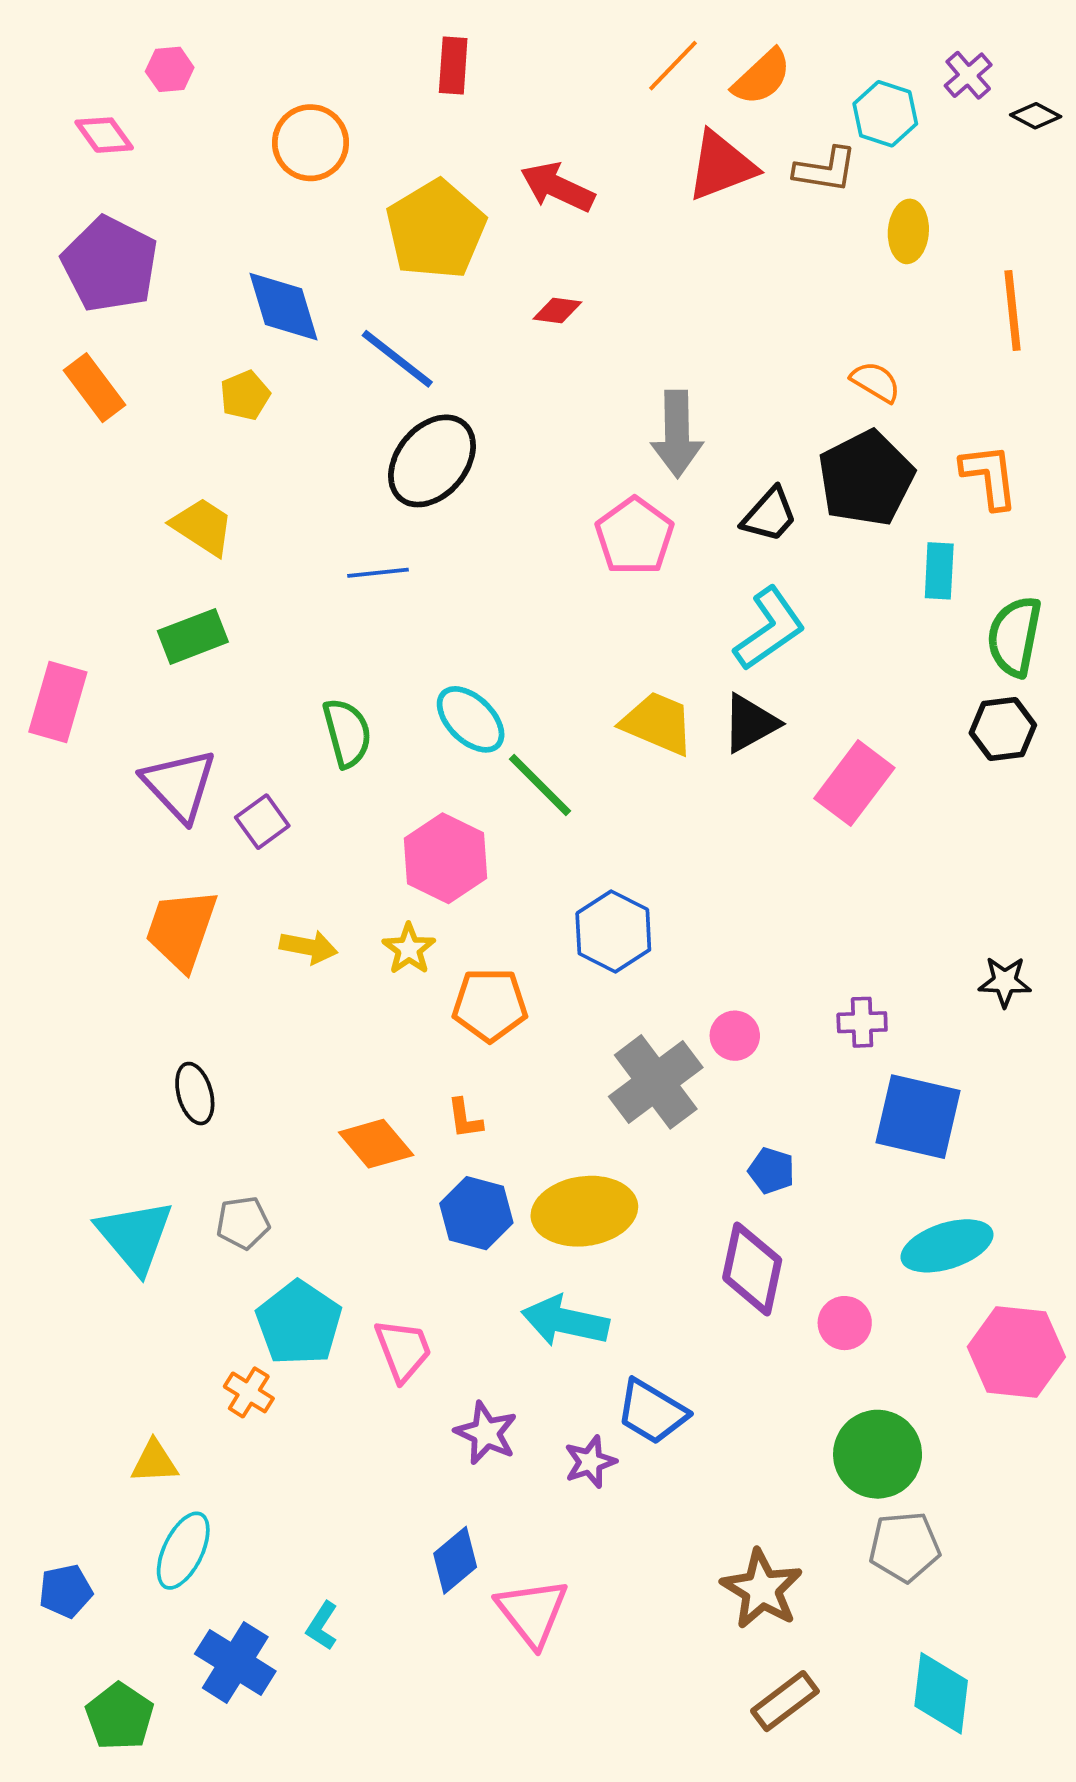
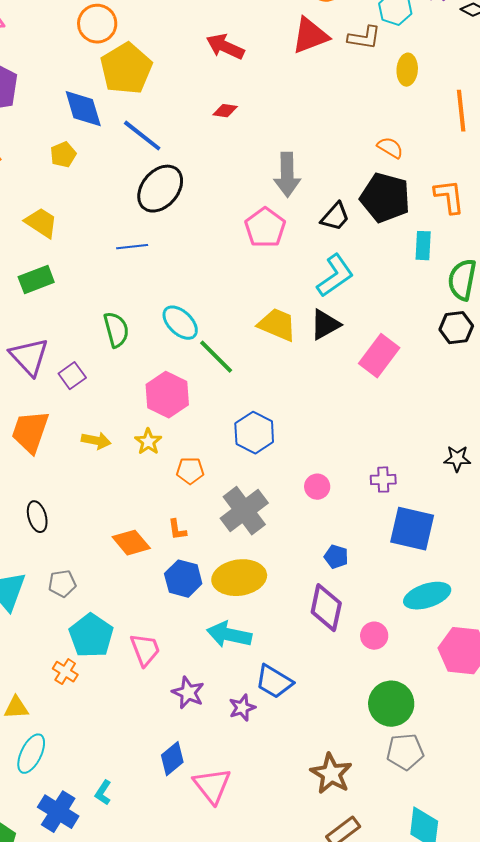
yellow pentagon: (436, 230) -> (126, 69), moved
black pentagon: (866, 478) -> (385, 198), turned -30
orange pentagon: (490, 1005) -> (190, 471), size x0.7
gray cross: (656, 1082) -> (244, 511), moved

